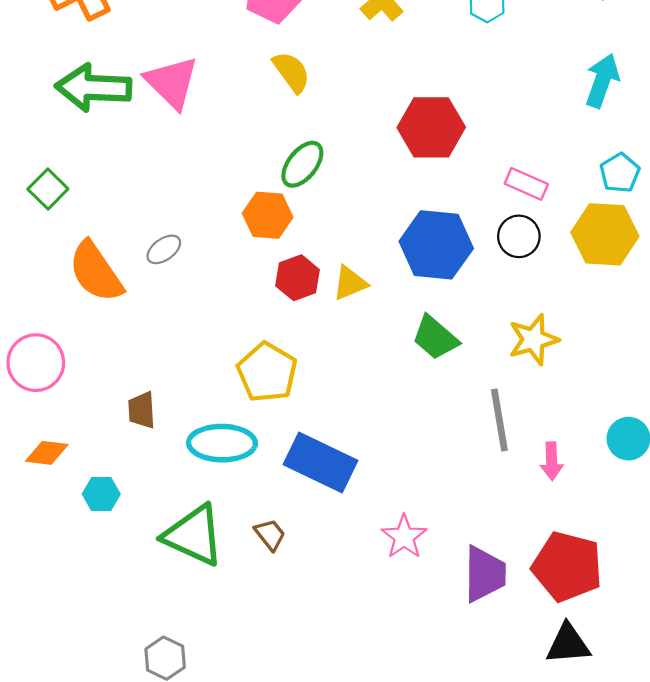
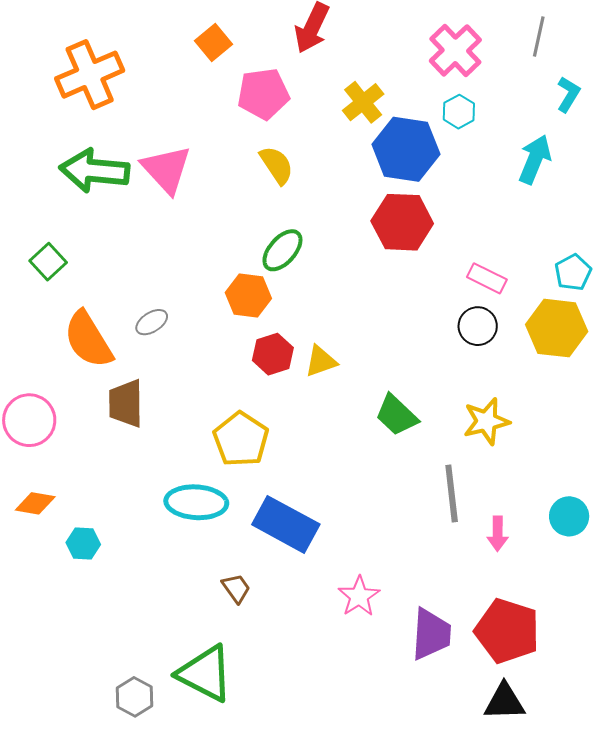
cyan arrow: (602, 81) -> (535, 159), moved
blue hexagon: (436, 245) -> (406, 149), moved
brown trapezoid: (142, 410) -> (126, 404), moved, size x1.4
green triangle: (194, 535) -> (205, 674), moved

